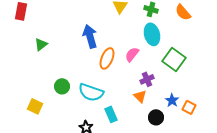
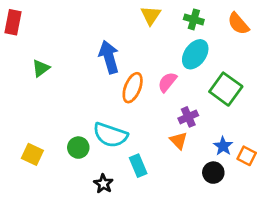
cyan ellipse: (152, 34) -> (195, 54), turned 50
green circle: (62, 86) -> (78, 148), moved
black circle: (156, 117) -> (213, 173), moved

